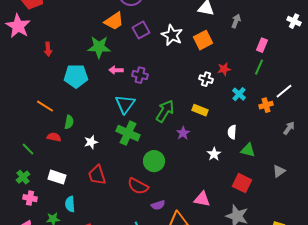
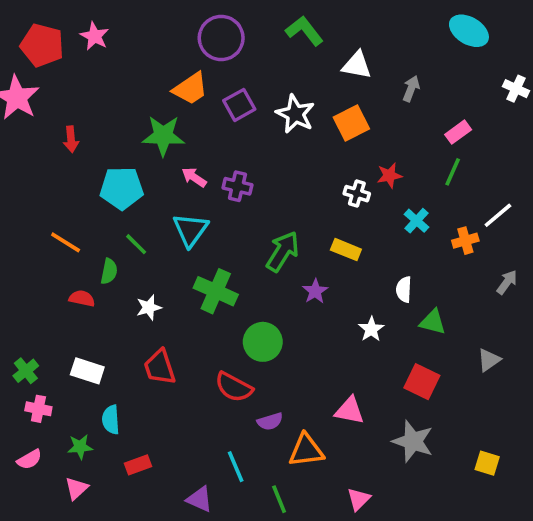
pink rectangle: (262, 45) -> (458, 132), turned 32
pink arrow: (116, 70) -> (194, 177), turned 32
cyan triangle: (125, 104) -> (190, 230), moved
green line: (28, 149) -> (136, 244), moved

